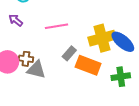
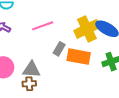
brown cross: (26, 59) -> (29, 84), moved

